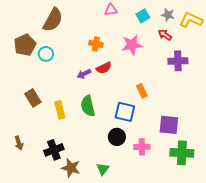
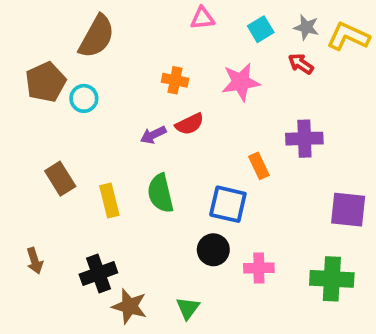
purple cross: (178, 61) -> (304, 139), moved
purple square: (169, 125) -> (348, 210), moved

